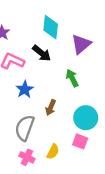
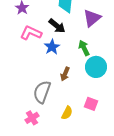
blue star: (25, 89) -> (52, 47), moved
cyan circle: (86, 118) -> (96, 67), moved
pink cross: (27, 157) -> (32, 118), moved, turned 32

